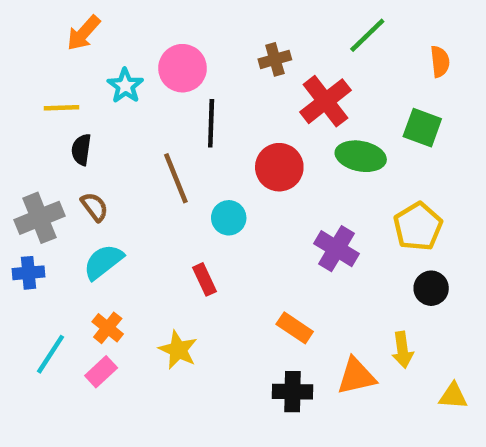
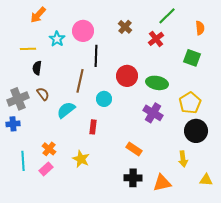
brown cross: (275, 59) -> (125, 27), turned -32
red cross: (326, 101) -> (156, 39), moved, size x0.7
green ellipse: (361, 156) -> (157, 83), moved
brown line: (176, 178) -> (80, 81), turned 35
cyan semicircle: (103, 262) -> (66, 110), moved
red rectangle: (204, 279) -> (93, 127), turned 32
black circle: (431, 288) -> (196, 131), size x1.5
cyan line: (50, 354) -> (23, 161), turned -36
orange triangle: (356, 376) -> (162, 183), moved

